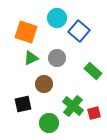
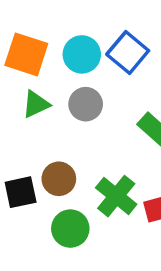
cyan circle: (57, 18) -> (82, 54), moved
brown circle: (44, 84) -> (59, 179), moved

